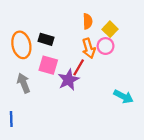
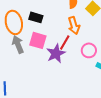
pink circle: (106, 46) -> (89, 50), moved
gray arrow: (24, 83) -> (18, 44), moved

